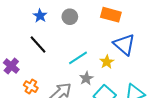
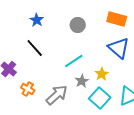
orange rectangle: (111, 15) -> (117, 19), moved
gray circle: (70, 17) -> (78, 25), moved
yellow star: (107, 62) -> (102, 74), moved

